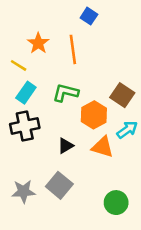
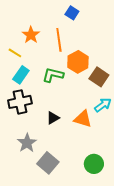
orange hexagon: (94, 115) -> (78, 62), moved
gray square: (59, 185) -> (48, 163), moved
gray star: (23, 191) -> (27, 143), moved, turned -30

